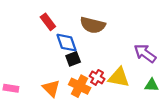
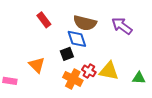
blue diamond: (67, 43) -> (77, 39), moved
purple arrow: (145, 53) -> (122, 26), moved
orange triangle: (51, 88) -> (37, 65), moved

